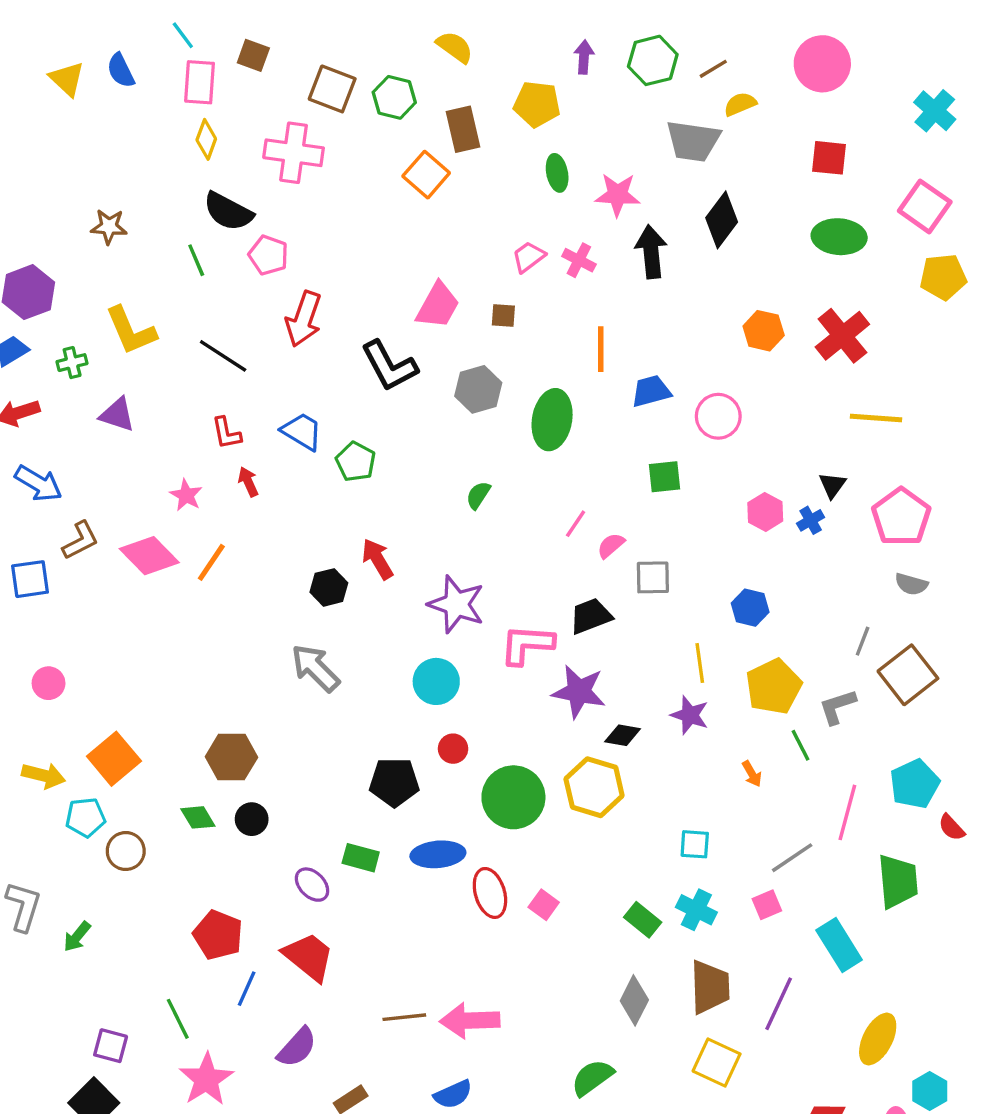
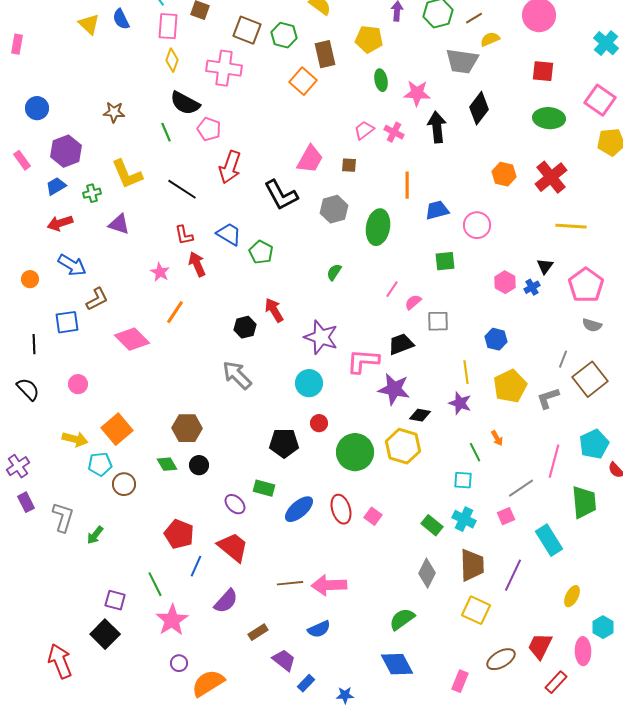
red arrow: (248, 482) -> (197, 264), size x1.4
pink diamond: (149, 556) -> (132, 339), moved
green line: (800, 745) -> (475, 452), moved
blue ellipse: (438, 854) -> (299, 509), moved, turned -36
yellow ellipse: (878, 1039) -> (572, 596), size x0.7

